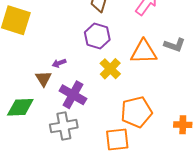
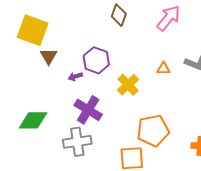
purple hexagon: (97, 36) -> (96, 60), moved
orange triangle: (144, 52) -> (163, 69), size x0.5
brown triangle: (43, 79) -> (49, 56), moved

